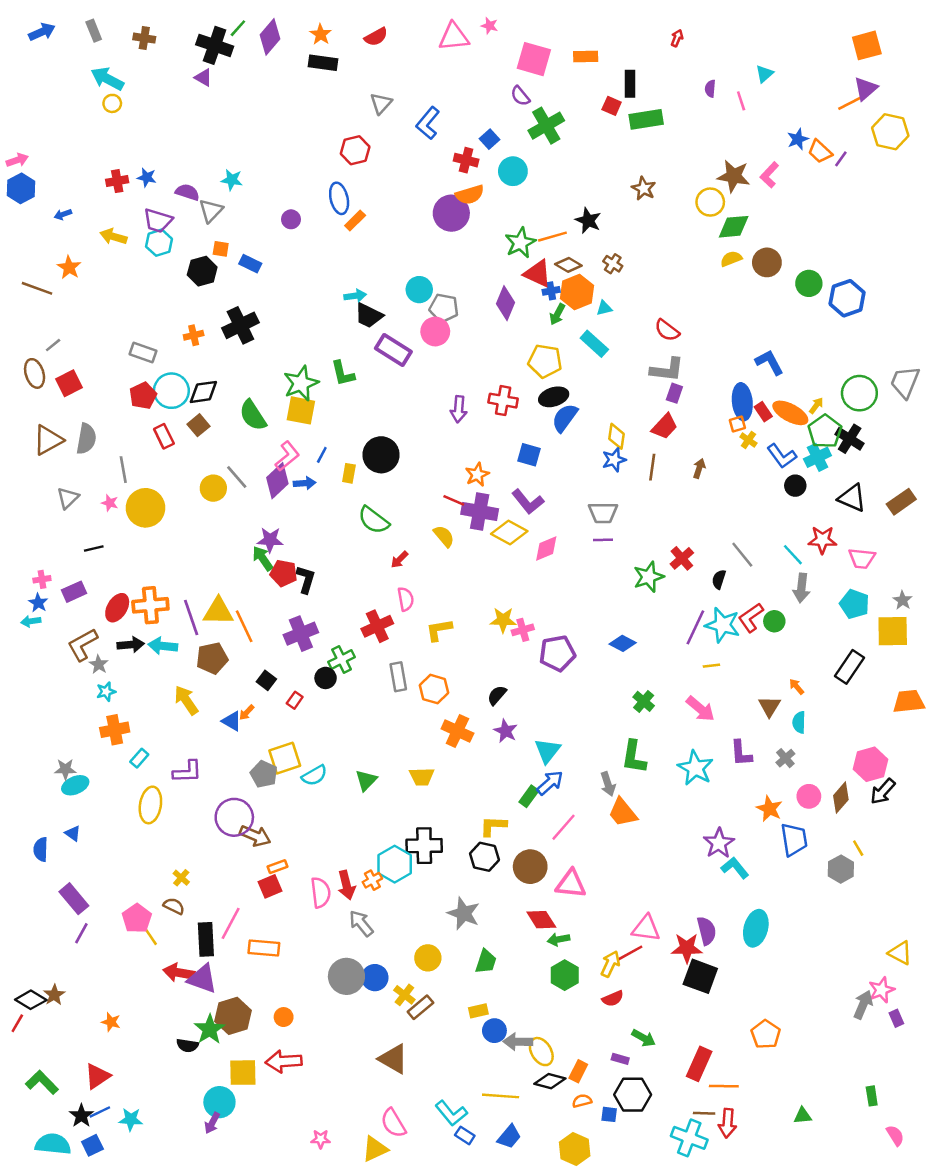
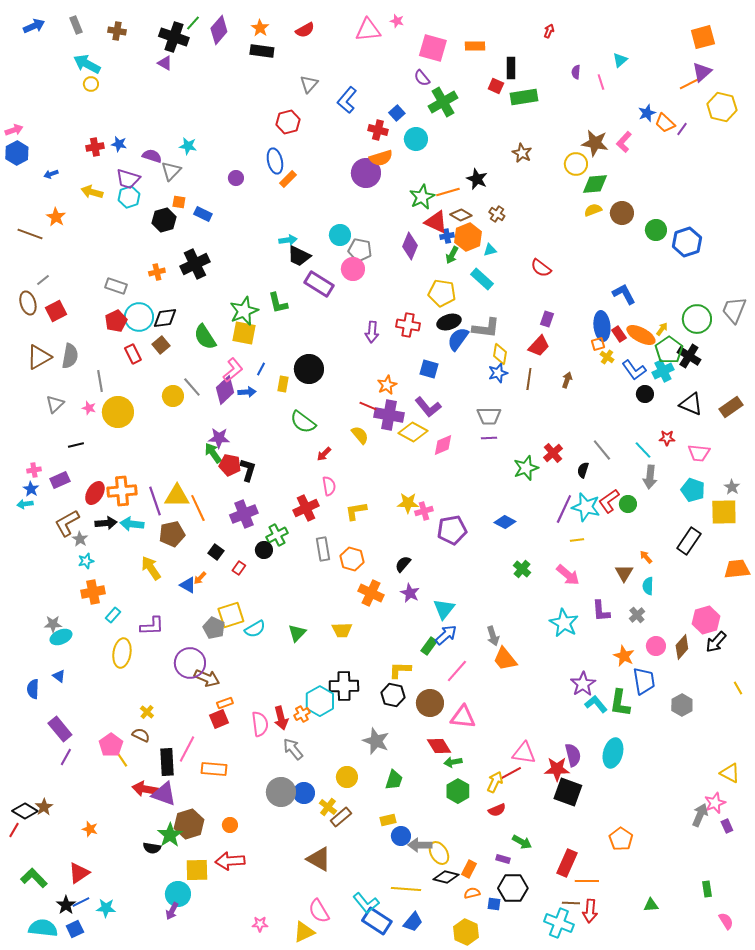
gray L-shape: (667, 370) -> (486, 328), moved
red star: (822, 540) -> (667, 438), size x0.7
green L-shape: (634, 757) -> (620, 703), moved
yellow line: (858, 848) -> (738, 688), moved
blue rectangle: (465, 1135) -> (377, 921), size x1.8

